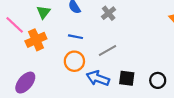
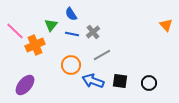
green triangle: (43, 12) -> (51, 25), moved
gray cross: (109, 13) -> (93, 32), moved
blue line: (75, 37) -> (72, 34), moved

